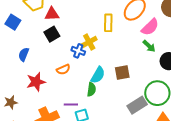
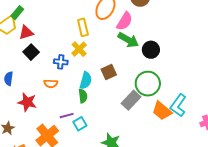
yellow cross: (89, 42) -> (79, 49), moved
green arrow: (149, 46) -> (128, 40), size x1.5
orange semicircle: (63, 70) -> (51, 84), turned 40
red star: (36, 82) -> (27, 102), turned -30

